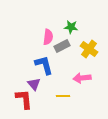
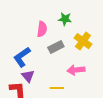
gray rectangle: (62, 46) -> (56, 47), moved
blue L-shape: (44, 65) -> (22, 57), moved, turned -110

